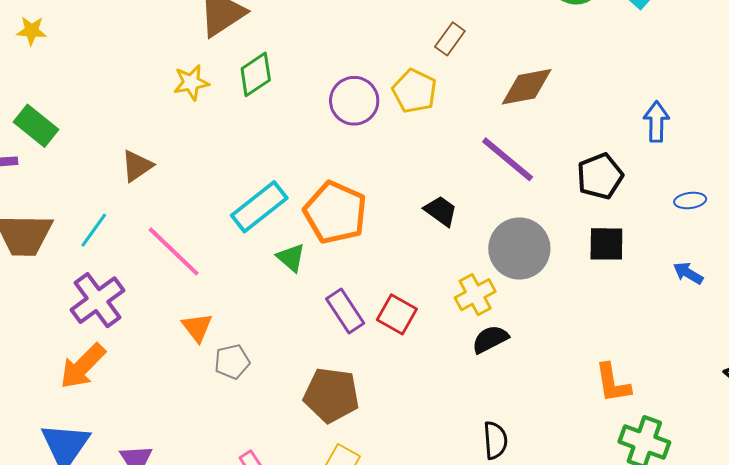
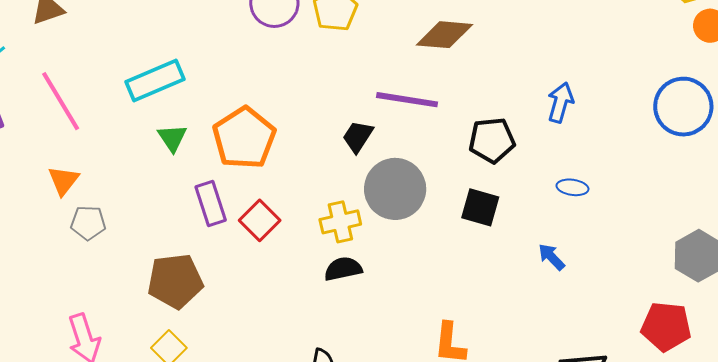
purple line: (508, 159) -> (407, 100), turned -46
black trapezoid: (441, 211) -> (358, 137), moved, turned -108
orange pentagon: (335, 212) -> (244, 138), moved
brown pentagon: (331, 395) -> (175, 281), turned -30

